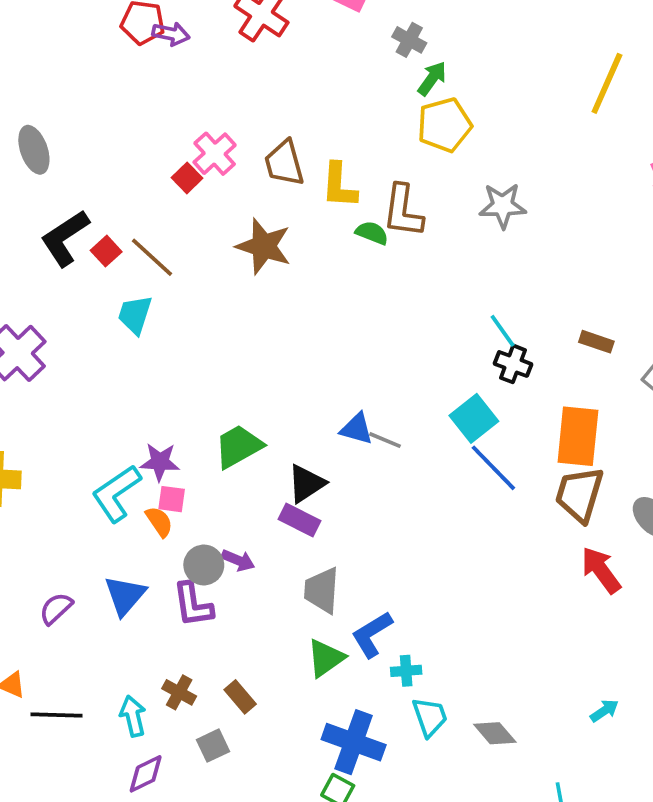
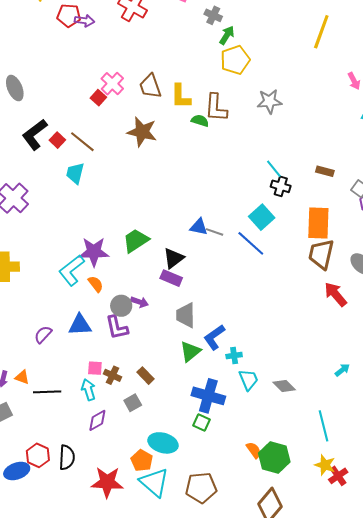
purple star: (160, 462) -> (94, 252), size x1.4
blue line: (493, 468) -> (251, 243), moved
pink square: (172, 499) -> (95, 368), moved
blue triangle: (125, 595) -> (80, 325), turned 50

